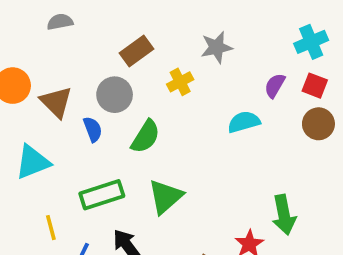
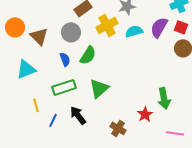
yellow cross: (180, 82) -> (107, 25), size x1.5
purple semicircle: (275, 86) -> (159, 27), size x1.5
cyan semicircle: (244, 122) -> (134, 31), moved
blue semicircle: (93, 129) -> (65, 59), moved

